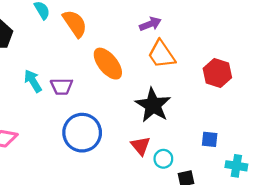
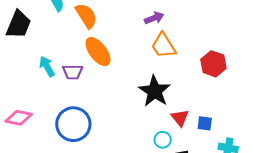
orange ellipse: (108, 64) -> (98, 52), moved
blue circle: (82, 133) -> (73, 124), moved
red triangle: (141, 146) -> (180, 118), moved

